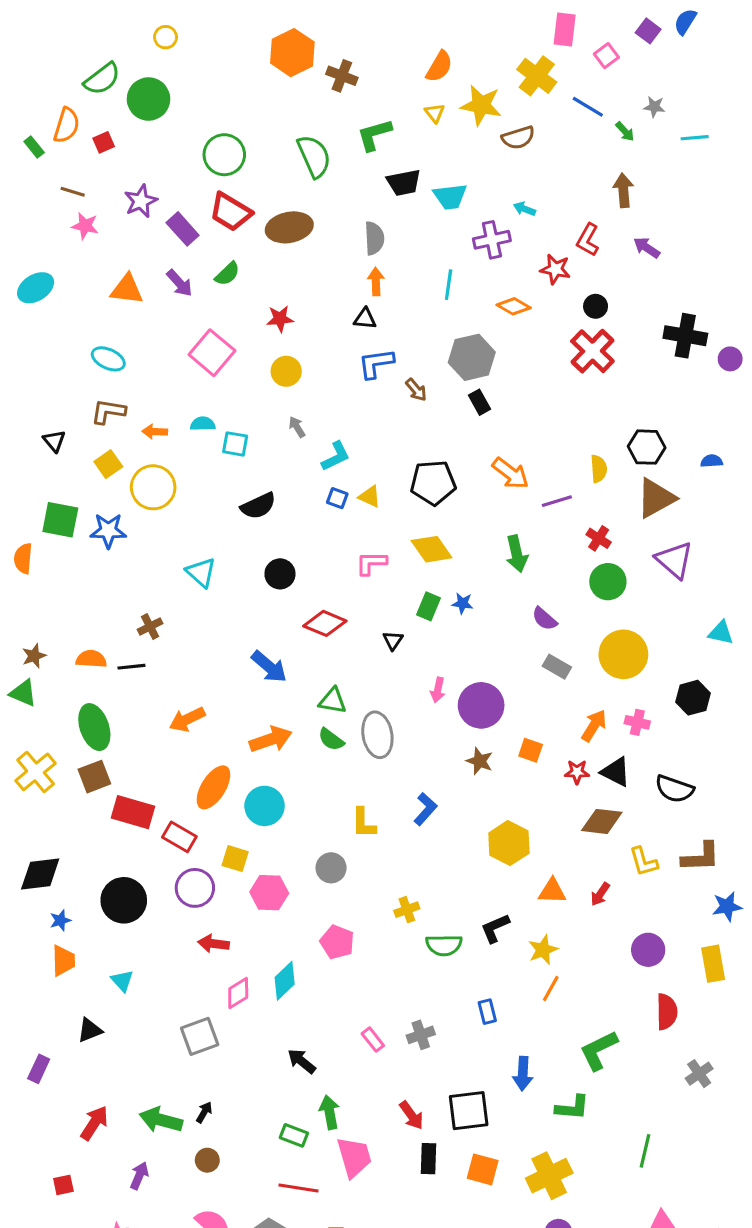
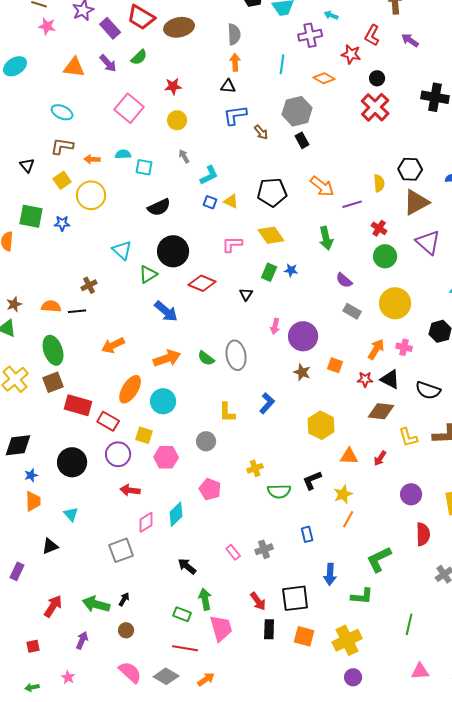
blue star: (108, 531) -> (62, 223), size x0.7
black circle: (280, 574) -> (173, 251), size x1.6
green triangle: (333, 701) -> (148, 274), moved, turned -42

